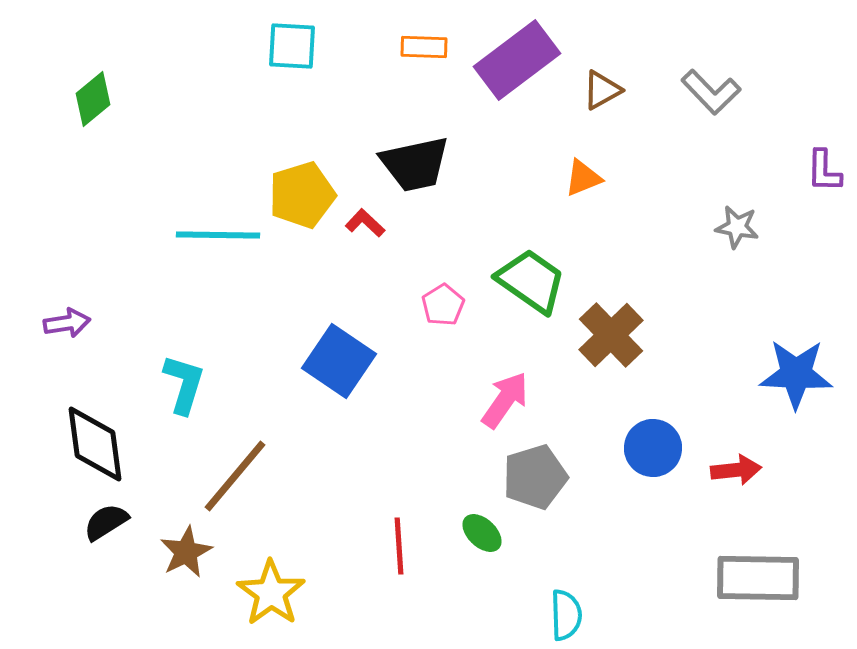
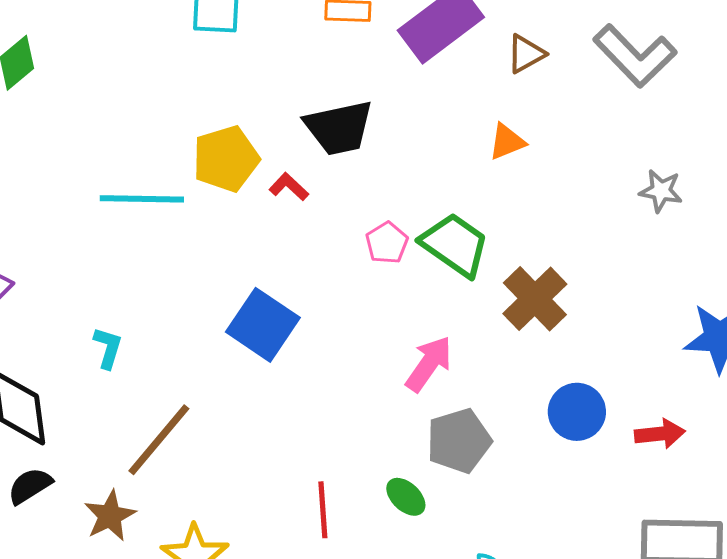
gray L-shape: (711, 92) -> (635, 56), size x1.4
pink pentagon: (443, 305) -> (387, 243), moved
cyan L-shape: (184, 384) -> (108, 348), size x0.7

